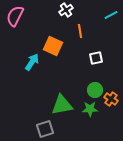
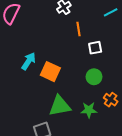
orange square: (53, 46) -> (50, 72), moved
white square: (96, 58) -> (95, 48), moved
green circle: (95, 90) -> (94, 77), moved

